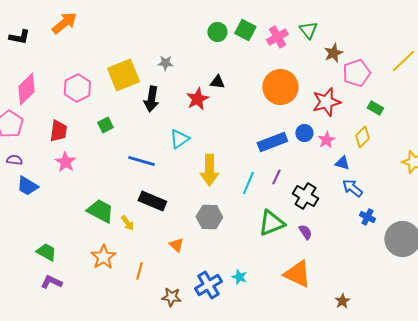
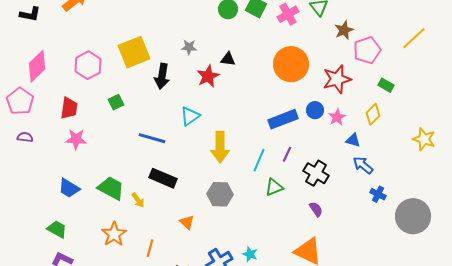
gray star: (165, 63) -> (189, 47), moved
pink star: (65, 162) -> (76, 139), turned -30
blue trapezoid: (27, 186) -> (69, 188), moved
green triangle: (271, 223) -> (274, 187), moved, size x0.7

